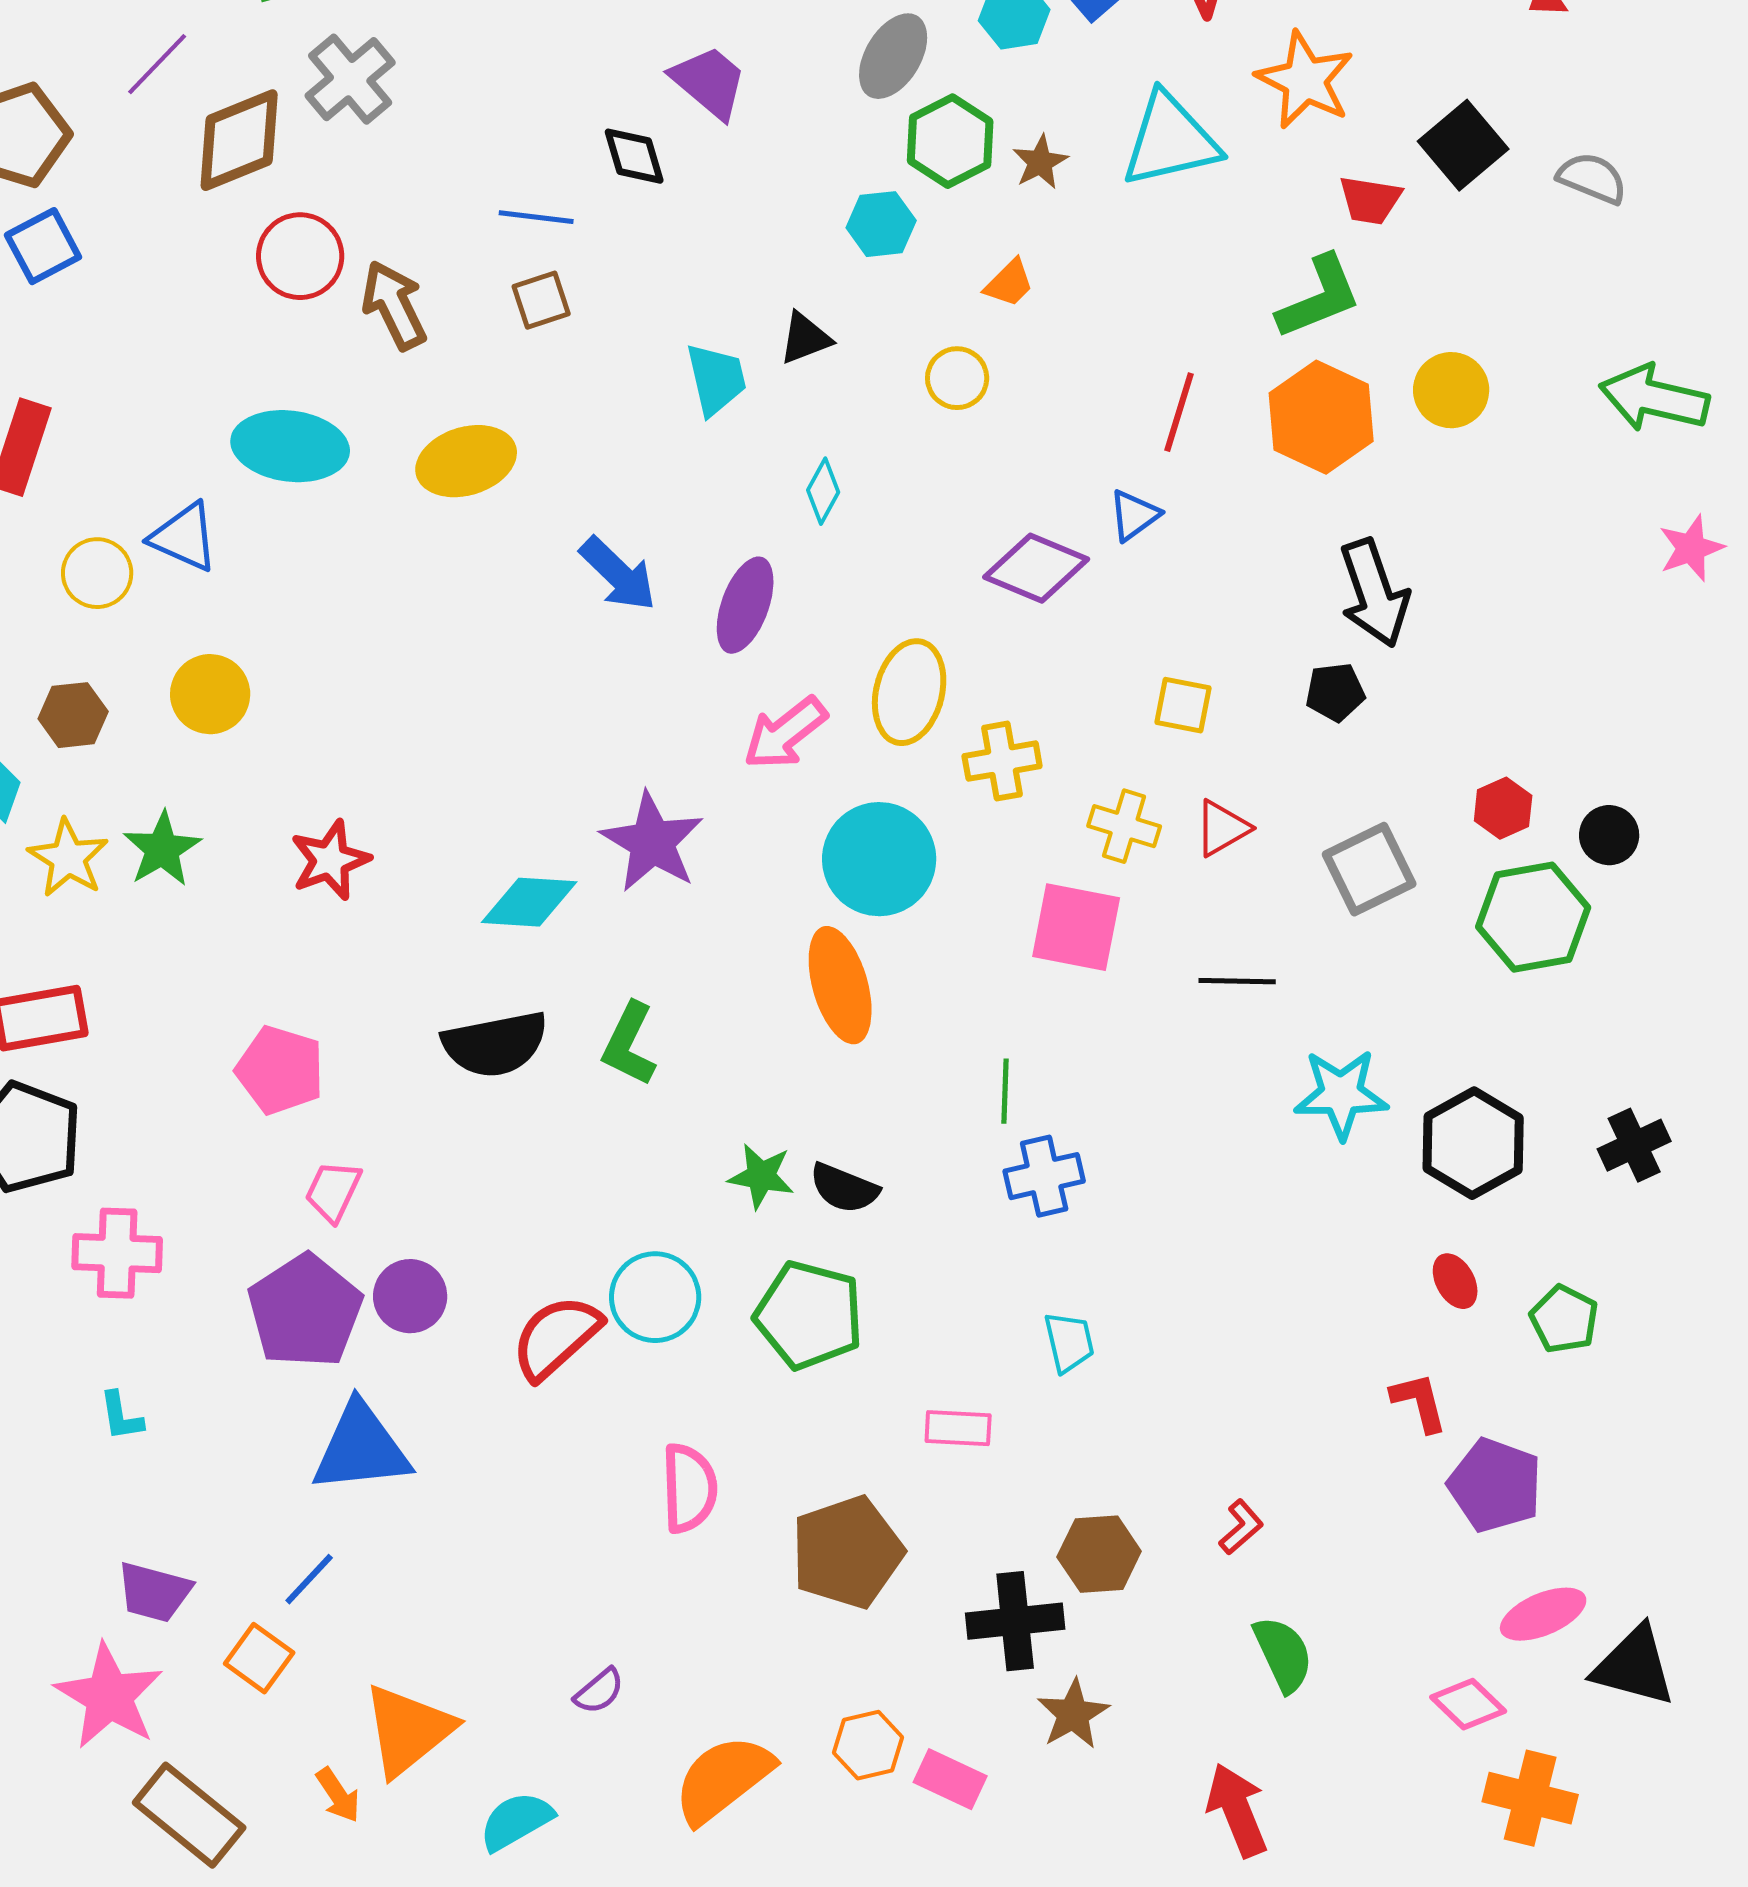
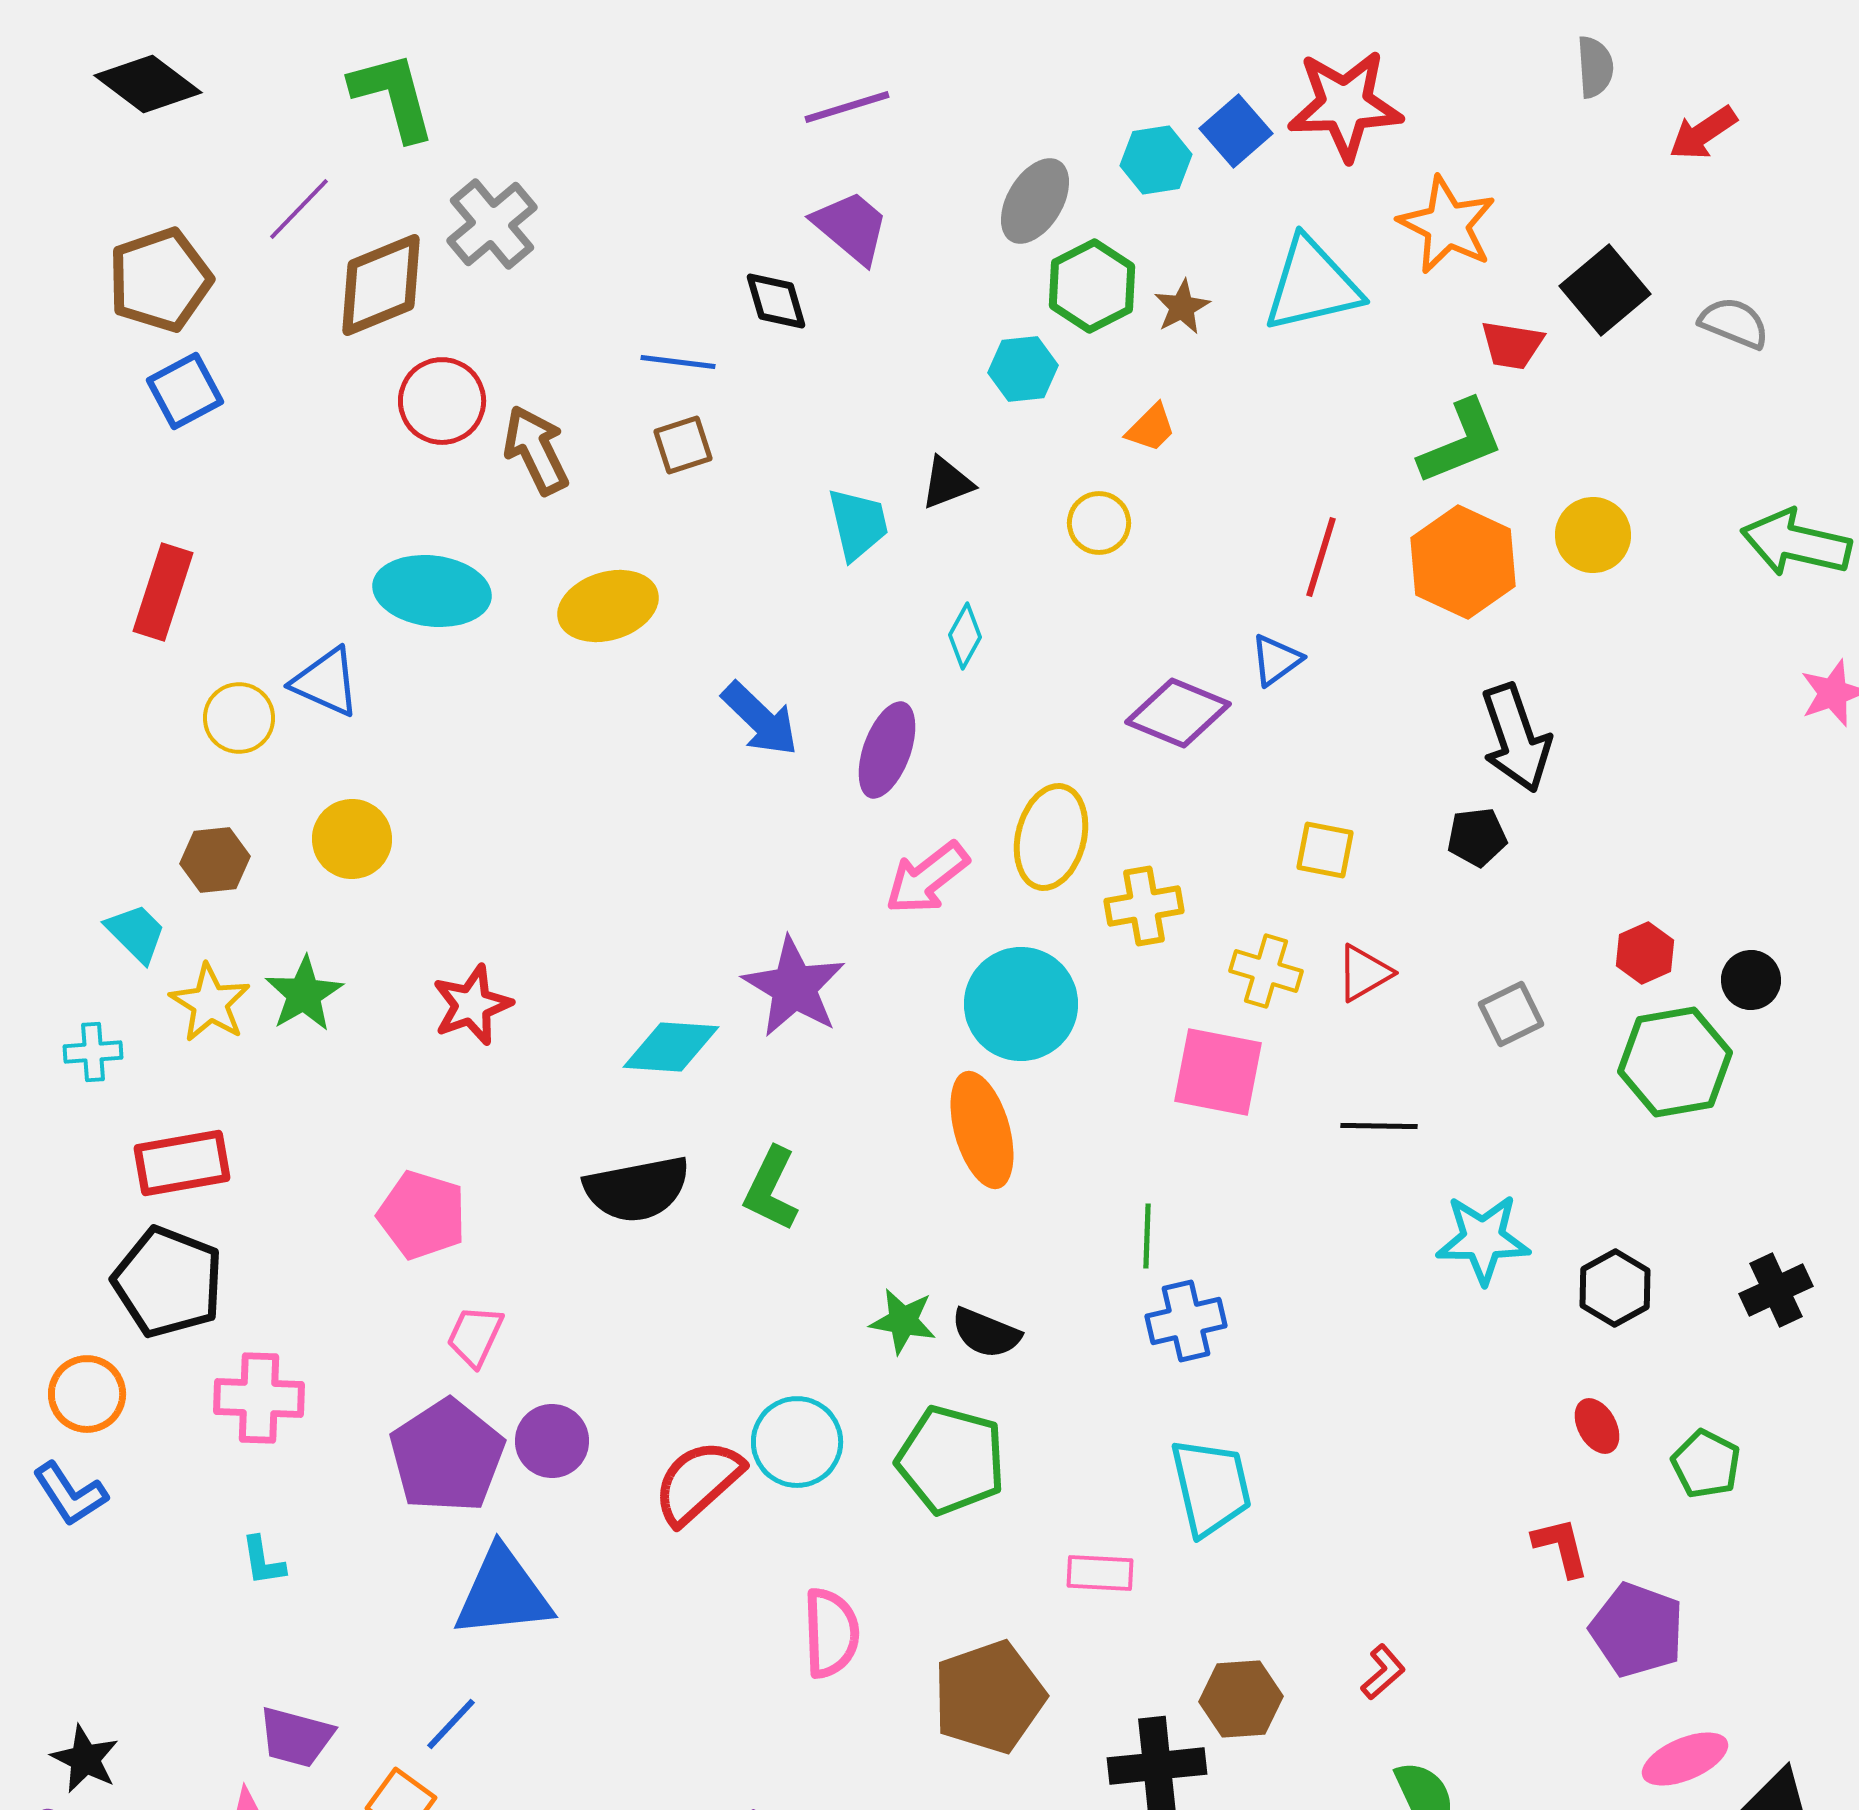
gray square: (1369, 869) -> (1511, 1014), size x0.7
black hexagon: (1473, 1143) -> (1615, 1288), size x0.7
cyan trapezoid: (1069, 1342) -> (1211, 1487), size x1.6

